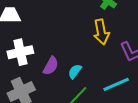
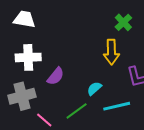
cyan semicircle: (75, 71) -> (94, 88), moved

